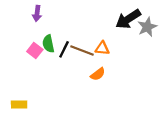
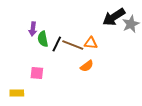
purple arrow: (37, 13) -> (33, 29), moved
pink square: (35, 51) -> (37, 73), moved, turned -32

